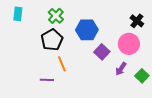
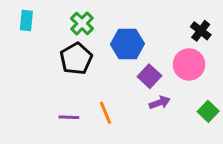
orange line: (62, 64) -> (105, 113), moved
purple arrow: (121, 69) -> (160, 103), moved, turned -144

